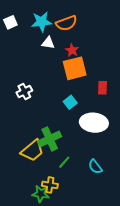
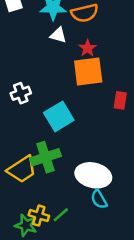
cyan square: (70, 102) -> (59, 116), moved, size x1.6
white ellipse: (94, 123) -> (93, 175), moved
green line: (64, 162) -> (61, 215), moved

